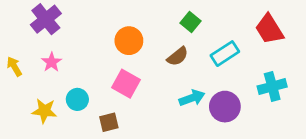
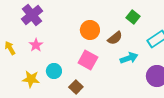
brown semicircle: (178, 56) -> (115, 38), moved
cyan arrow: (192, 98) -> (129, 58), moved
brown square: (109, 122) -> (76, 87), turned -32

